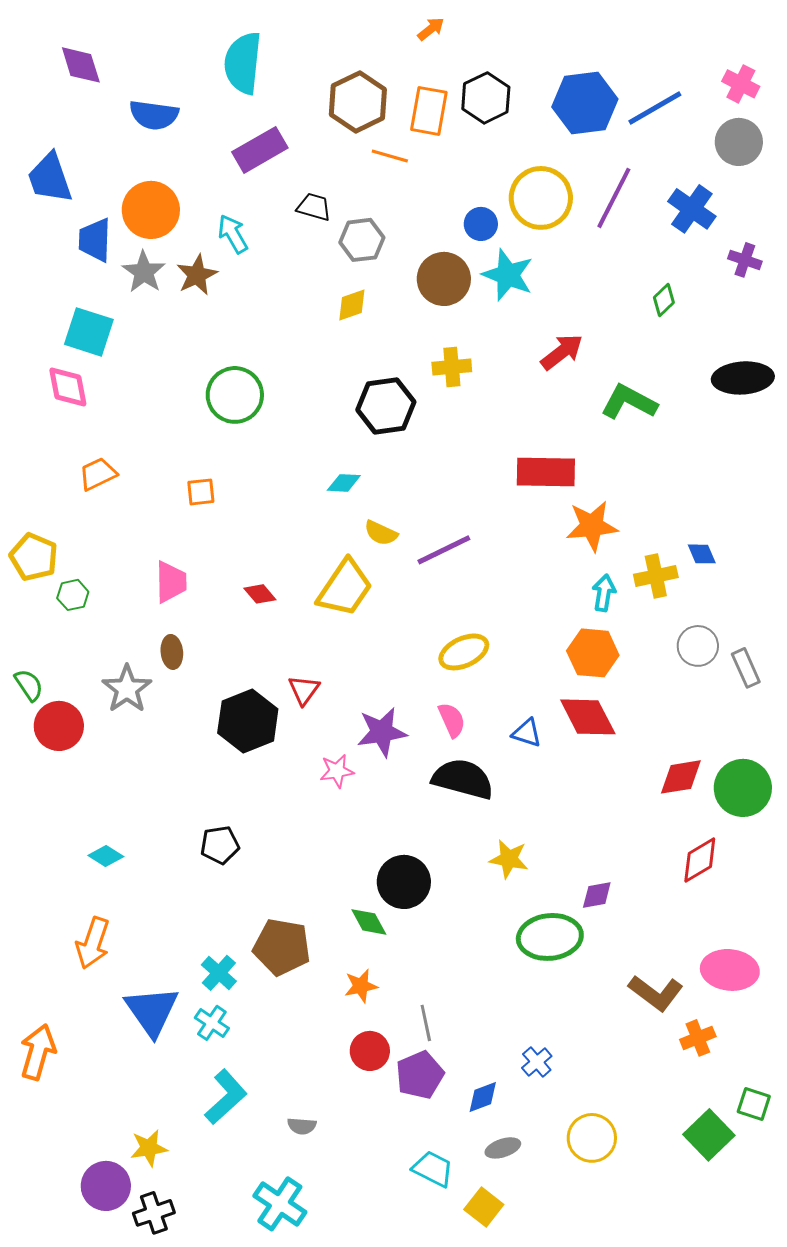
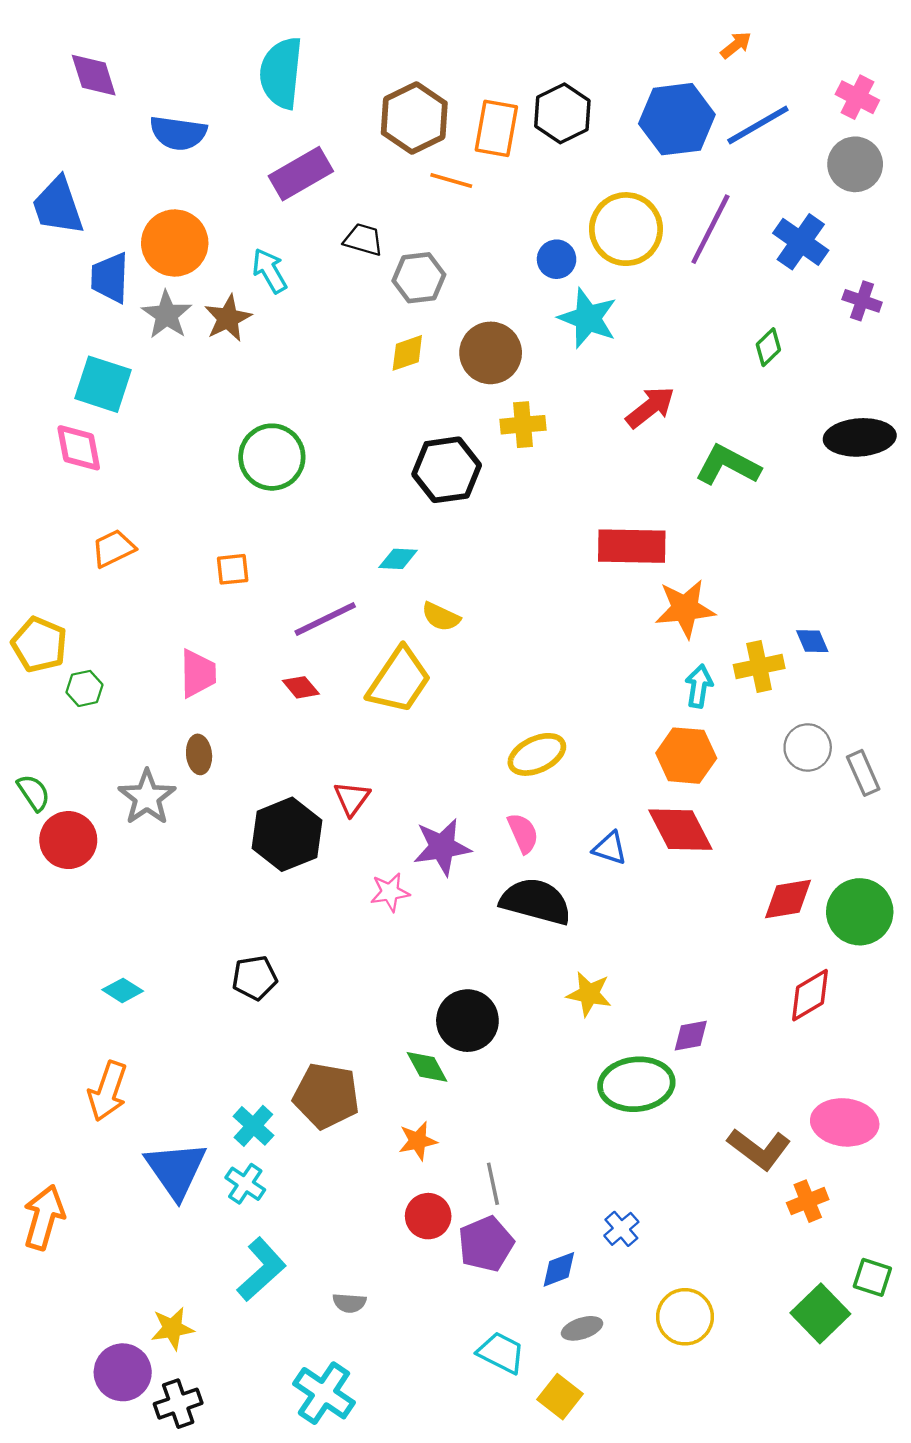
orange arrow: (431, 29) -> (736, 45), moved
brown circle: (444, 279) -> (491, 353), moved
purple line: (444, 550) -> (325, 619), moved

